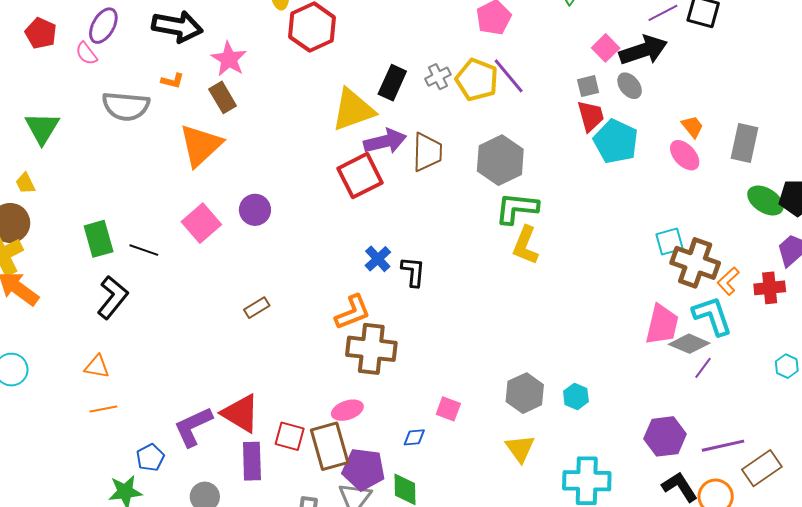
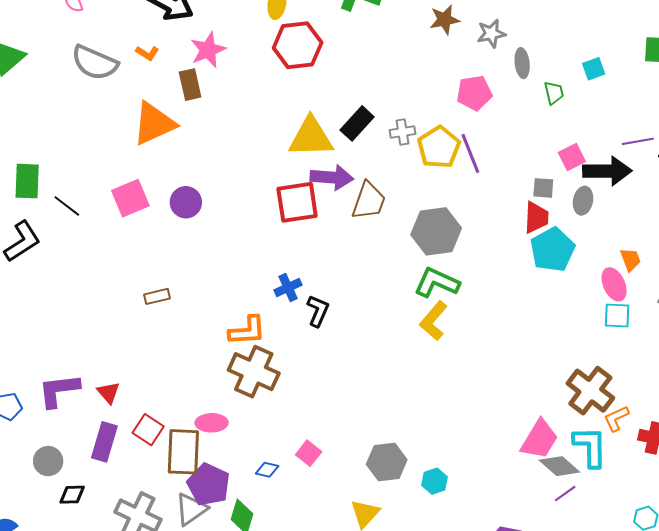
gray ellipse: (630, 86) -> (583, 201), turned 32
cyan square: (670, 241) -> (617, 315), moved
red triangle: (241, 413) -> (108, 392), size x0.6

